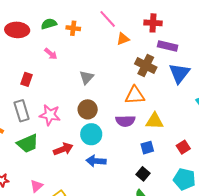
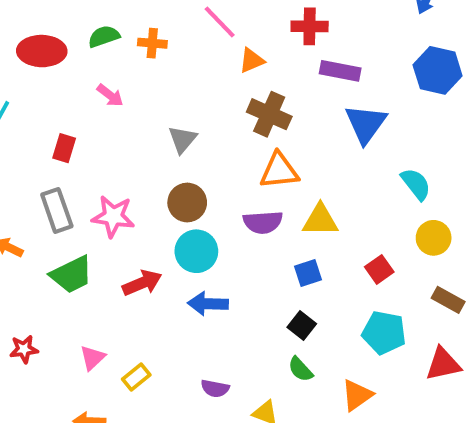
brown cross: (146, 65) -> (269, 114), moved

